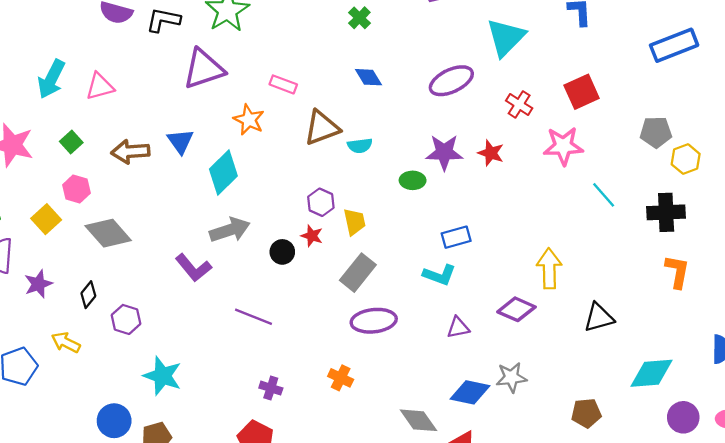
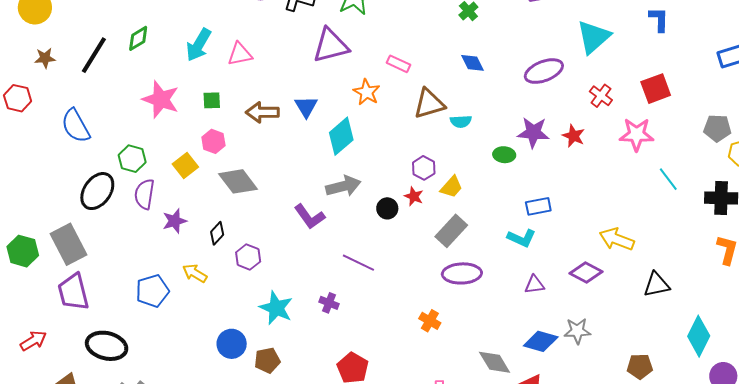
green square: (71, 142) -> (212, 100), turned 36
yellow trapezoid: (354, 222) -> (451, 187), turned 50
yellow arrow: (549, 268) -> (617, 239), turned -72
cyan diamond: (652, 373) -> (699, 336), turned -63
purple cross: (271, 388) -> (329, 303), moved

